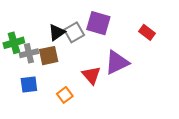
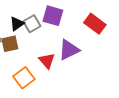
red rectangle: (147, 32) -> (95, 24), size x1.5
orange square: (65, 95) -> (24, 78), size x1.5

